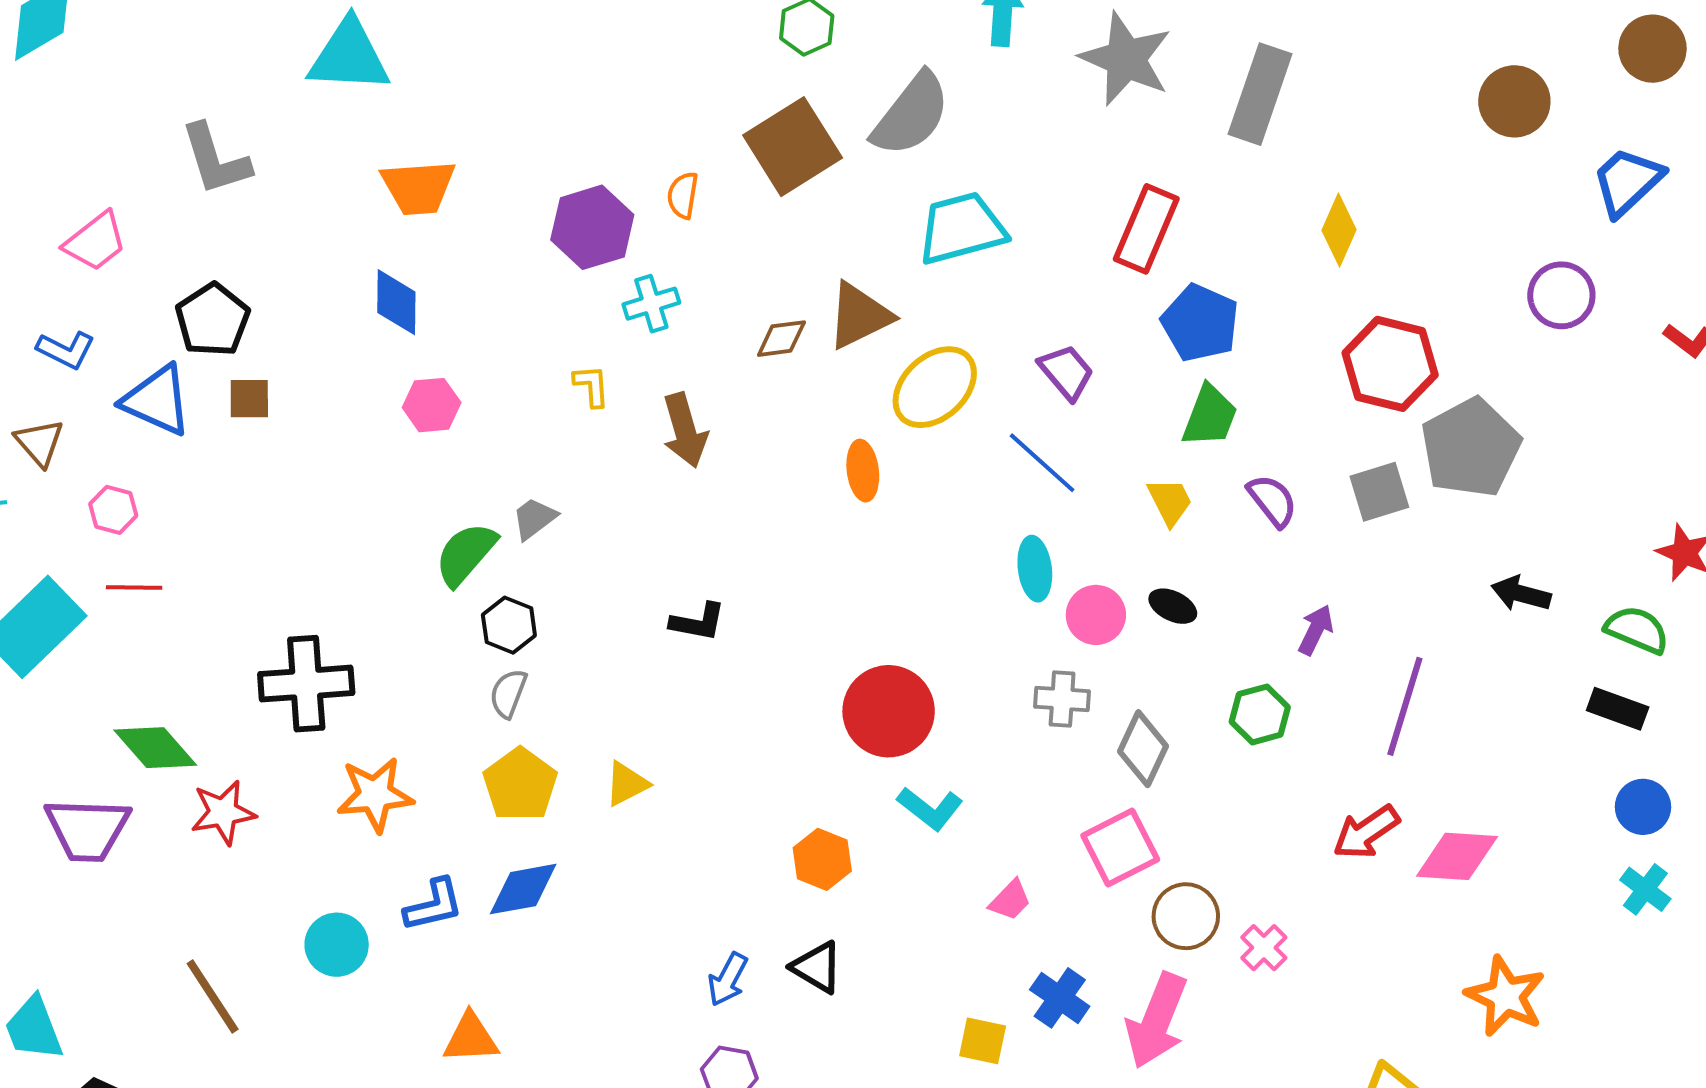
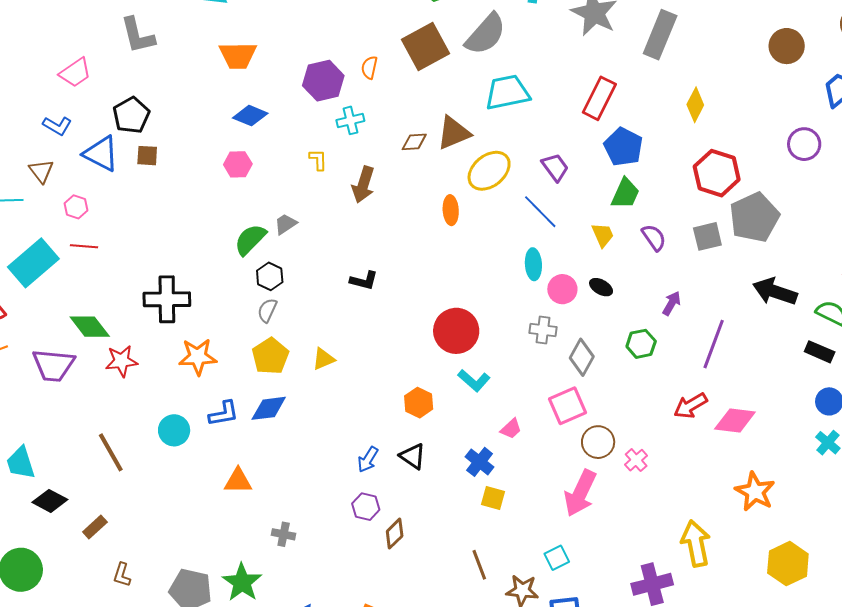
blue diamond: (396, 302) -> (250, 116), moved, turned -72
brown arrow: (685, 430) -> (363, 185), turned 30
black arrow: (1521, 594) -> (775, 292), size x1.5
blue cross: (1060, 998) -> (480, 462), moved

